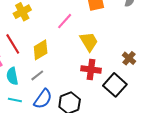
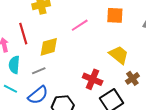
yellow trapezoid: (89, 42) -> (119, 55), moved, turned -35

